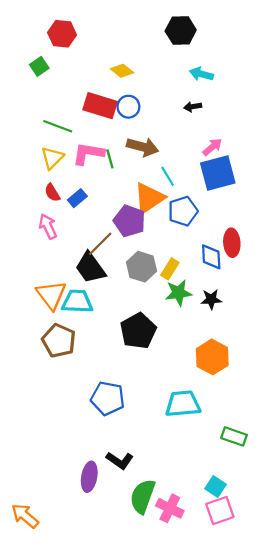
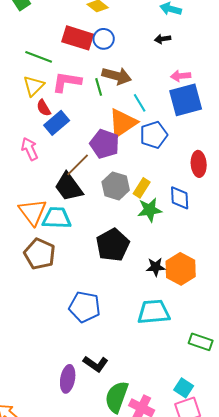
pink arrow: (212, 147) -> (181, 76), turned -144
green line: (110, 159) -> (99, 87), moved
red semicircle: (52, 193) -> (44, 108), moved
blue rectangle: (77, 198) -> (57, 123), size x1.4
blue diamond: (211, 257) -> (180, 198), moved
black star: (211, 299) -> (156, 267), moved

